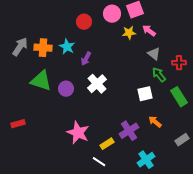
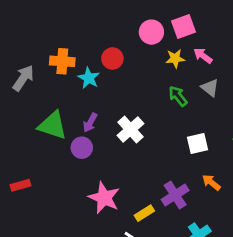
red circle: (84, 22) -> (112, 59), moved
orange cross: (43, 48) -> (62, 61), moved
purple arrow: (86, 59) -> (90, 123), moved
green arrow: (159, 75) -> (178, 96), moved
purple circle: (66, 89) -> (82, 148), moved

